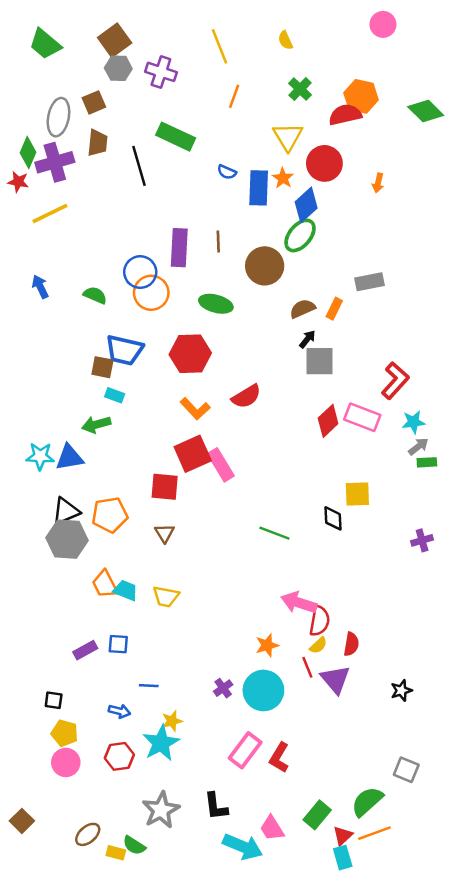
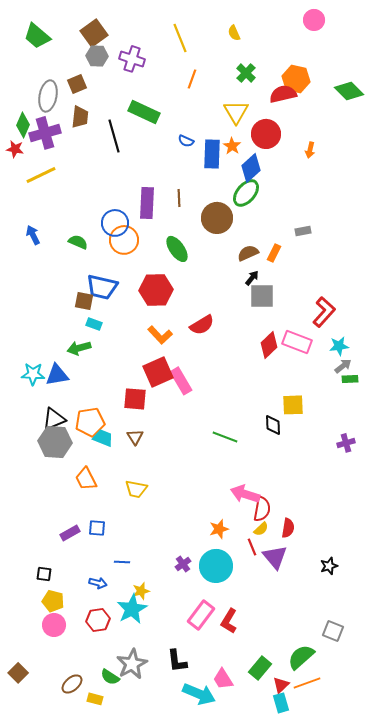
gray rectangle: (370, 282) -> (303, 231), size x0.7
green ellipse: (216, 304) -> (177, 249), turned 40
cyan trapezoid: (126, 590) -> (103, 438), moved
green semicircle: (134, 845) -> (110, 677), moved

